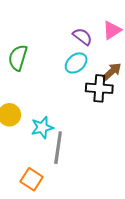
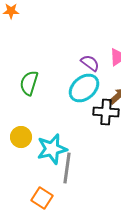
cyan ellipse: (76, 63) -> (84, 88), size x1.4
cyan star: (42, 127) -> (52, 149), size x1.4

